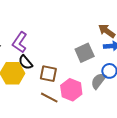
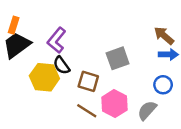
gray square: (85, 53) -> (118, 58), moved
gray semicircle: (98, 81) -> (147, 110), moved

